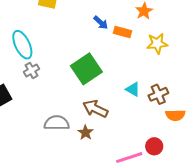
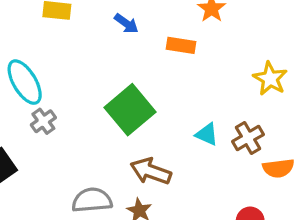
blue arrow: (101, 23) -> (126, 23), moved
yellow star: (157, 44) -> (270, 79), moved, turned -30

